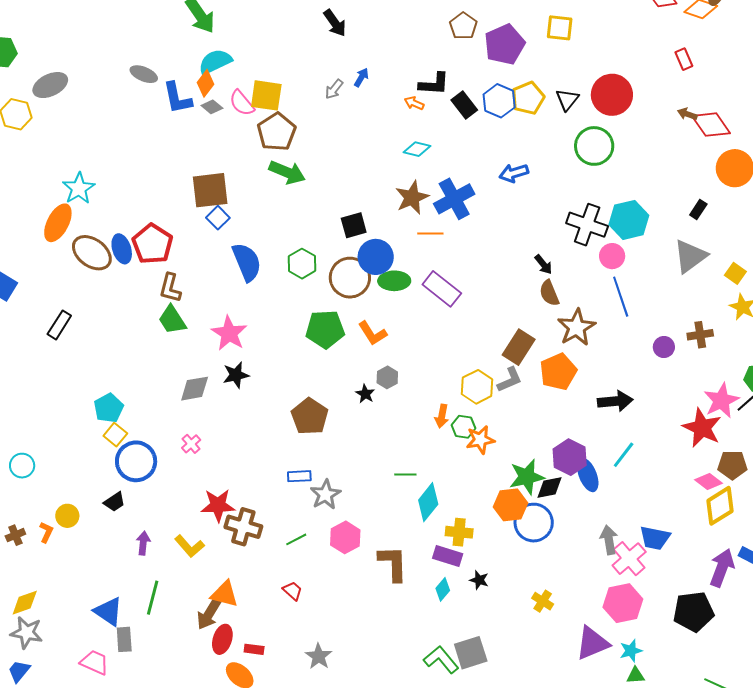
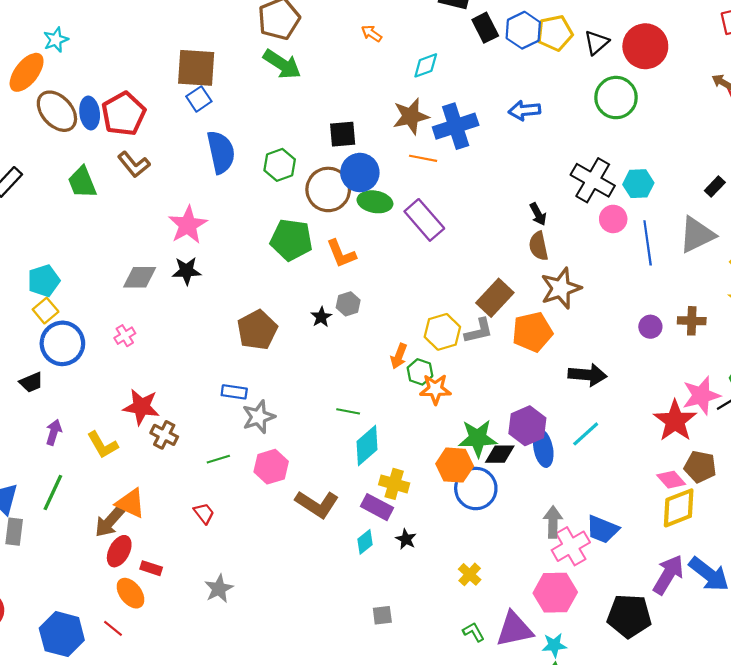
orange arrow: (414, 103) -> (371, 33), moved
cyan diamond: (417, 149) -> (426, 65), turned -44
cyan star: (79, 188) -> (56, 40), size x0.7
cyan hexagon: (629, 220) -> (638, 184), size x0.7
brown L-shape: (170, 288) -> (134, 165), turned -64
blue line: (621, 297) -> (648, 243), moved
green trapezoid: (172, 320) -> (82, 182), moved
brown cross: (243, 527) -> (164, 435), size x0.7
brown L-shape: (393, 563) -> (317, 504), turned 114
gray square: (471, 653) -> (382, 615), size x0.6
green L-shape: (441, 660) -> (474, 632), moved, size x0.6

